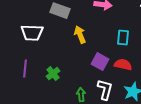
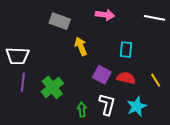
white trapezoid: (32, 33) -> (18, 56), moved
green cross: (53, 74) -> (52, 87), size x1.5

